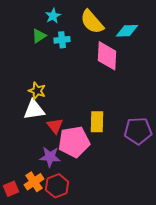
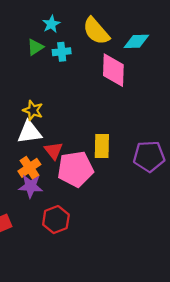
purple star: (50, 157) -> (31, 186), moved
orange cross: (34, 182) -> (29, 168), moved

